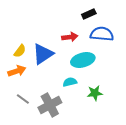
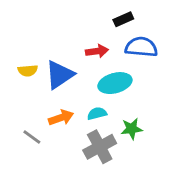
yellow semicircle: (20, 51) -> (28, 71), turned 48
orange arrow: (17, 71) -> (61, 118), moved
gray cross: (50, 105) -> (100, 147), moved

